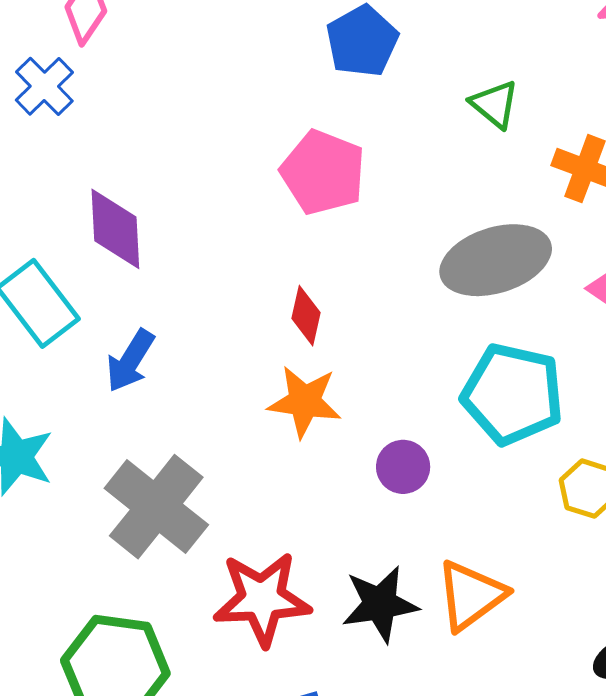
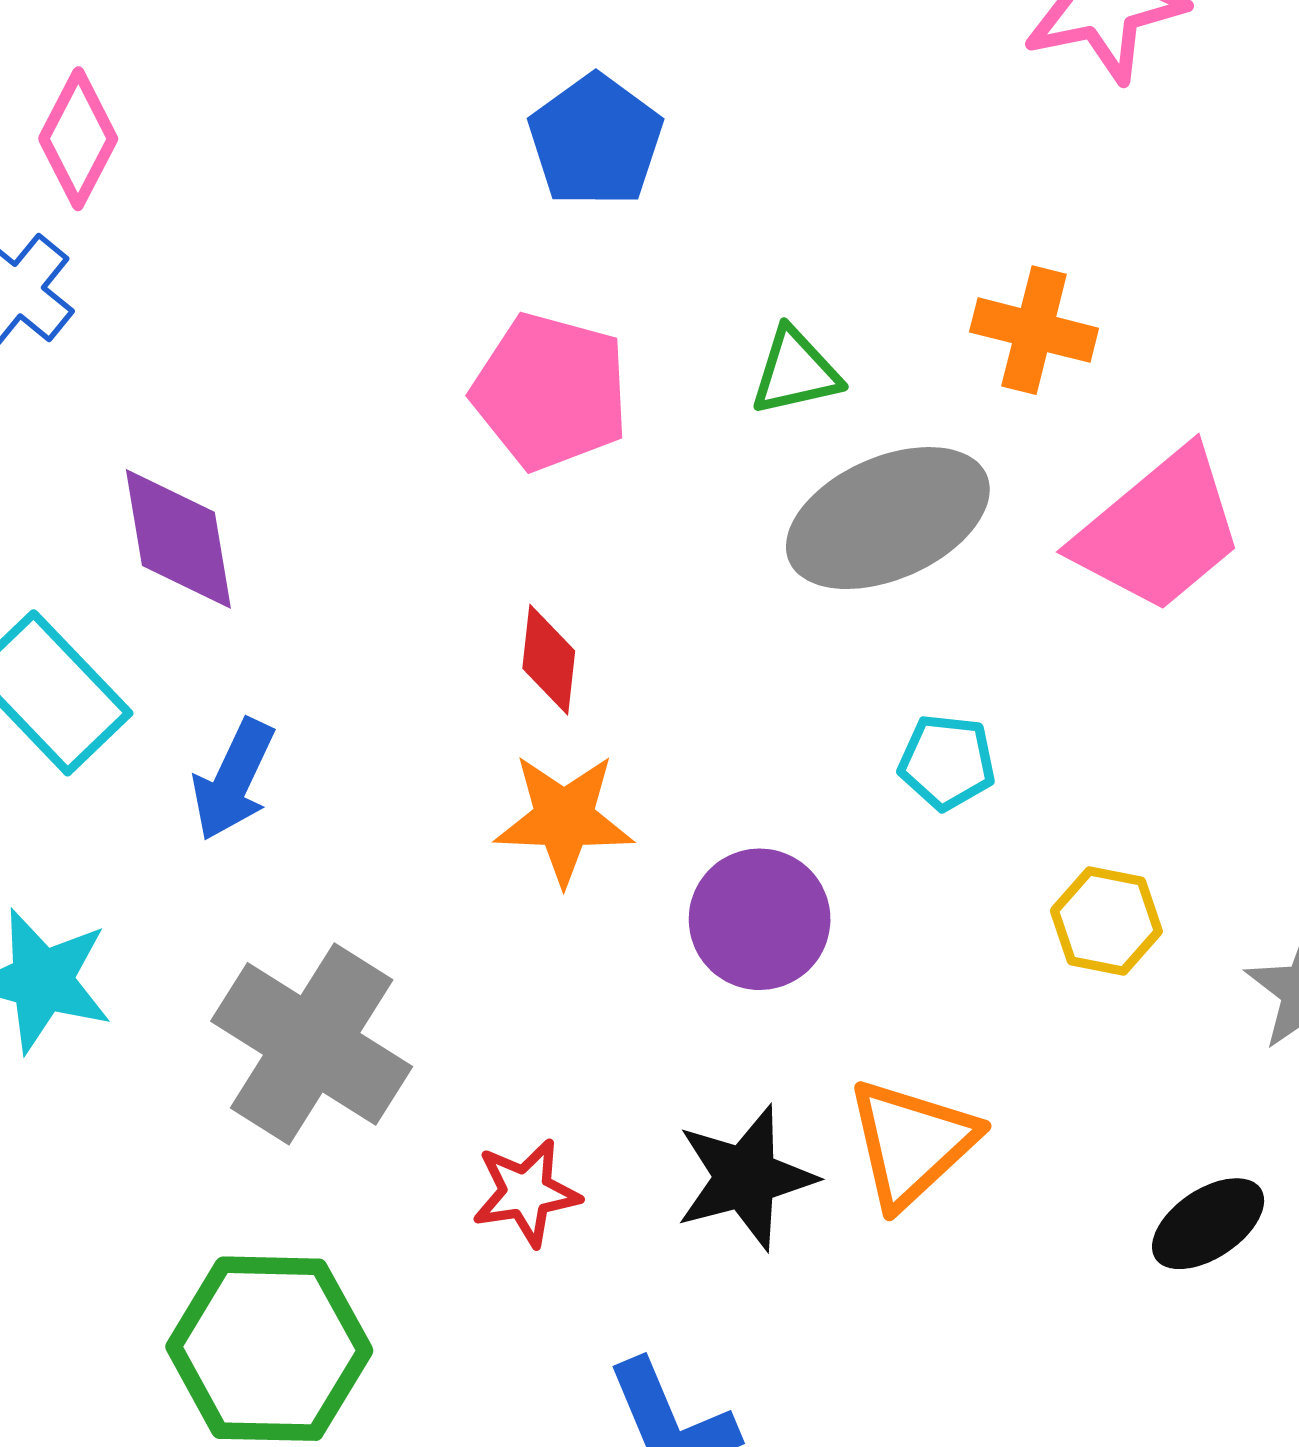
green triangle: (495, 104) -> (795, 372), moved, turned -46
cyan pentagon: (513, 394) -> (947, 762), size x0.5
purple circle: (403, 467) -> (760, 919), size x1.4
red star: (262, 599) -> (526, 1193), size x0.6

